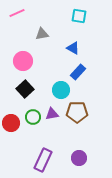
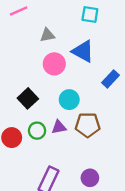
blue triangle: (73, 48) -> (83, 51), size x1.5
pink circle: (23, 61) -> (54, 64), moved
blue rectangle: (78, 72) -> (111, 79), moved

